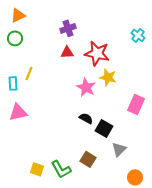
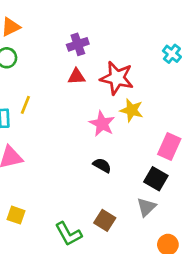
black square: (104, 128) -> (156, 179), moved
yellow square: (37, 169) -> (16, 215), moved

